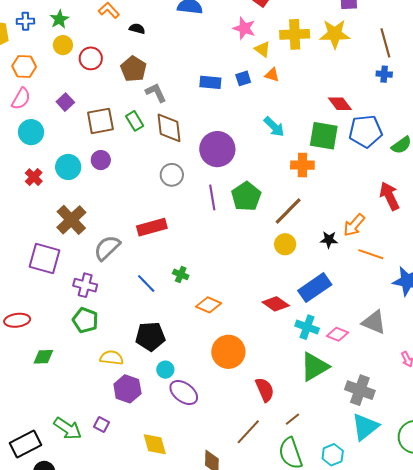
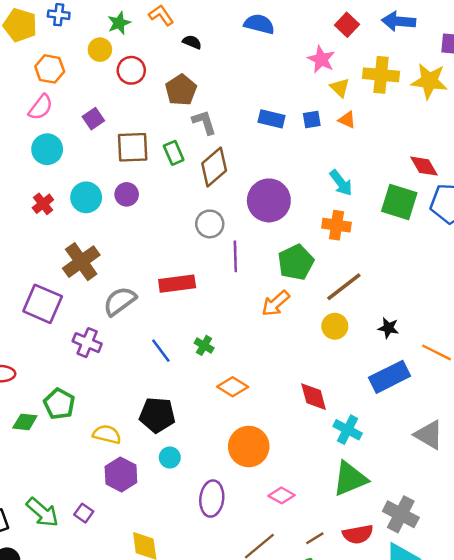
green star: (59, 19) -> (119, 23), moved
brown diamond: (169, 128) -> (214, 167), turned 48
orange cross: (302, 165) -> (336, 225), moved
purple line: (212, 197) -> (235, 256), moved
orange arrow: (354, 225) -> (276, 303), moved
blue rectangle: (315, 288) -> (389, 377), moved
red diamond: (276, 304) -> (314, 397), turned 32
green pentagon: (85, 320) -> (59, 404), moved
pink diamond: (338, 334) -> (282, 495), moved
red semicircle: (265, 390) -> (358, 534), moved, turned 95
purple ellipse: (184, 393) -> (212, 499), moved, turned 52

